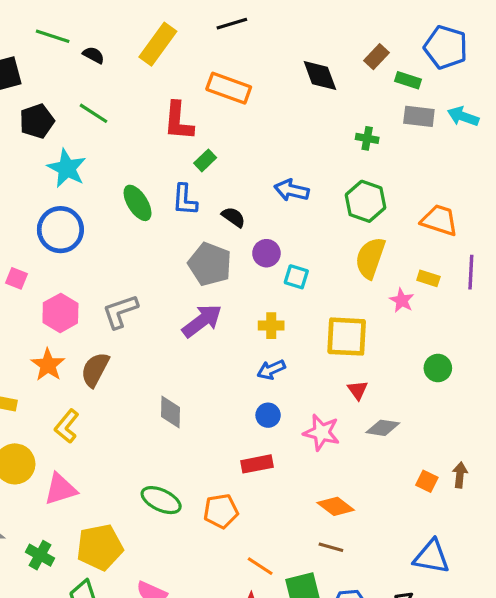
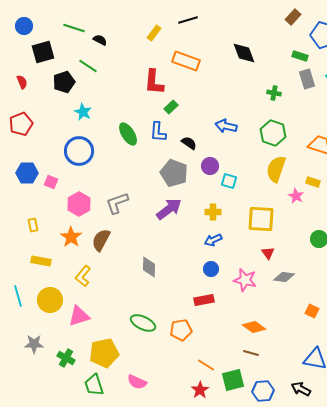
yellow rectangle: (158, 44) -> (154, 33), moved, size x0.6
brown rectangle: (377, 57) -> (293, 17), moved
green line: (93, 113) -> (88, 66), moved
gray rectangle: (419, 116) -> (307, 79), turned 66
cyan star: (67, 168) -> (83, 112), size x0.7

